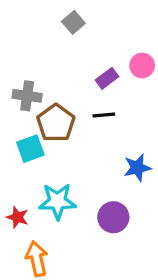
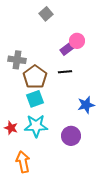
pink circle: (142, 65) -> (77, 41), moved
cyan square: (30, 149) -> (35, 99), moved
red star: (18, 217) -> (11, 128), moved

